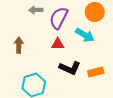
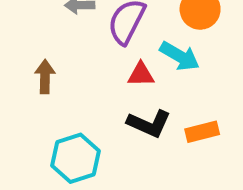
red triangle: (58, 44) -> (141, 75), moved

